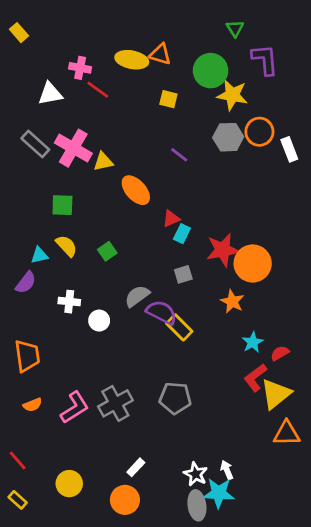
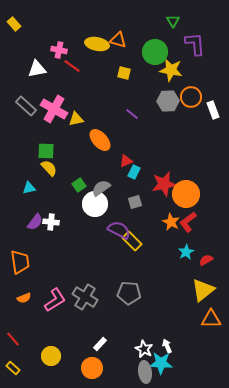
yellow semicircle: (67, 246) -> (49, 168), moved
purple semicircle: (26, 283) -> (35, 222), moved
gray semicircle: (137, 296) -> (101, 188), moved
white circle: (99, 321) -> (95, 204), moved, size x1.6
red L-shape: (255, 378) -> (188, 222), moved
gray cross: (115, 403) -> (85, 297), turned -30

